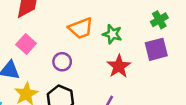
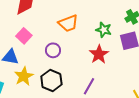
green star: (112, 34) -> (104, 30), moved

